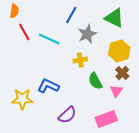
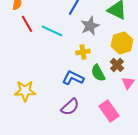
brown cross: (122, 73) -> (117, 65), moved
blue L-shape: (48, 86) -> (73, 78), moved
pink triangle: (116, 91) -> (128, 83), moved
pink rectangle: (106, 119) -> (109, 111), turned 75

